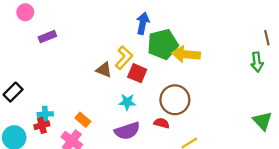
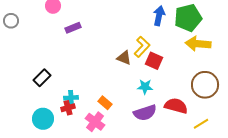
green pentagon: (163, 44) -> (188, 18), moved
brown circle: (175, 100) -> (205, 85), moved
red semicircle: (162, 123) -> (176, 106), size x1.6

